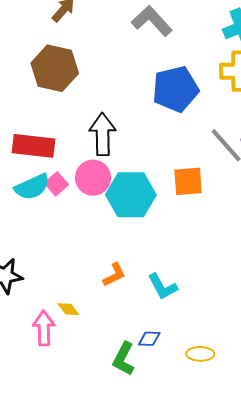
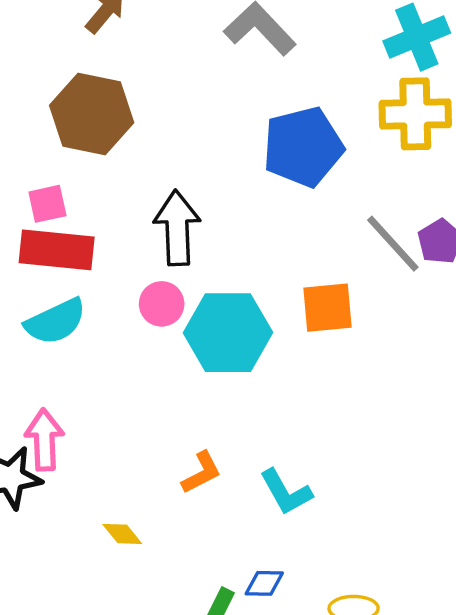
pink circle: (93, 178) -> (162, 304), size x0.7
pink square: (56, 184) -> (47, 204), moved, turned 30
pink arrow: (44, 328) -> (44, 440), moved

